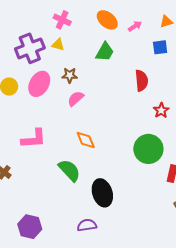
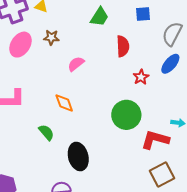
green trapezoid: (105, 52) -> (99, 17), moved
pink semicircle: (76, 99) -> (76, 64), moved
green semicircle: (69, 170) -> (46, 132), size x0.7

